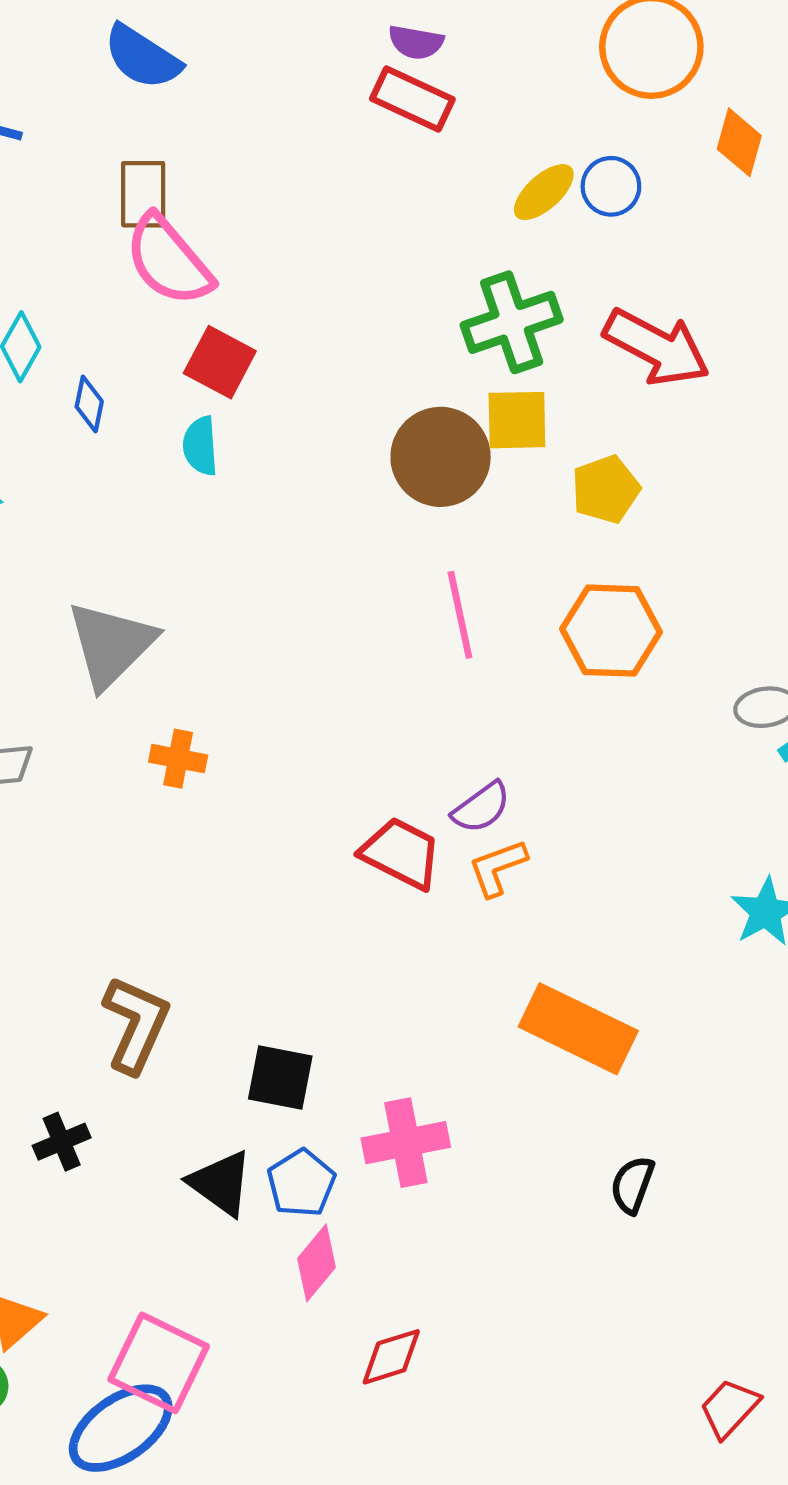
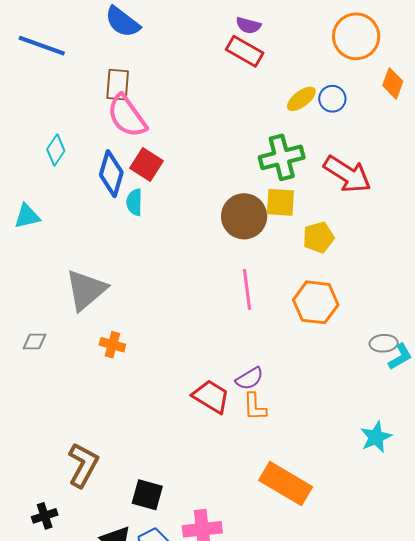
blue diamond: (89, 404) -> (111, 174), moved, size x1.8
orange L-shape: (498, 868) -> (255, 407), turned -76

